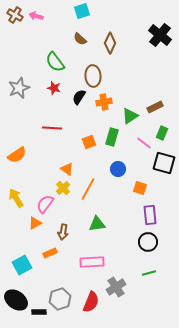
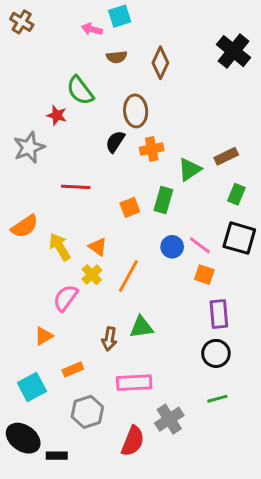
pink arrow: (36, 16) -> (92, 29), moved
brown semicircle: (80, 39) -> (117, 57), turned -48
gray star: (19, 88) -> (29, 147), moved
red star: (54, 88) -> (57, 115), moved
pink line: (144, 143) -> (200, 245), moved
yellow arrow: (16, 198) -> (60, 247), moved
orange triangle: (35, 223) -> (44, 336), moved
brown arrow: (63, 232) -> (109, 339), moved
gray hexagon: (60, 299) -> (87, 412), moved

